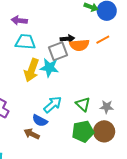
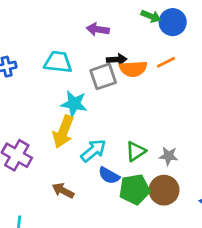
purple arrow: (19, 20) -> (98, 29), moved
cyan star: (49, 68) -> (74, 104), moved
yellow arrow: (32, 70) -> (63, 132), moved
green triangle: (83, 104) -> (136, 151), turned 42
blue semicircle: (40, 121) -> (109, 175), moved

